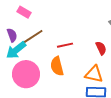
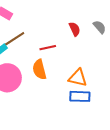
red semicircle: (101, 48) -> (75, 29), moved

